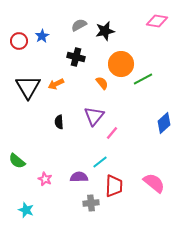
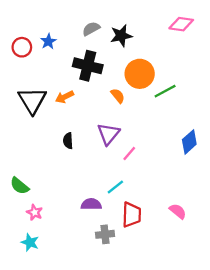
black cross: (76, 57) -> (88, 66), size x1.4
pink star: (45, 179) -> (35, 212), moved
pink semicircle: (154, 183) -> (178, 211), size x0.7

